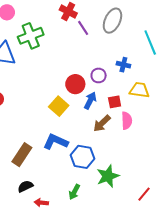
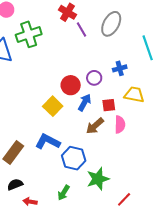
blue cross: (123, 65) -> (120, 68), turned -32
red line: (144, 194) -> (124, 199), moved

